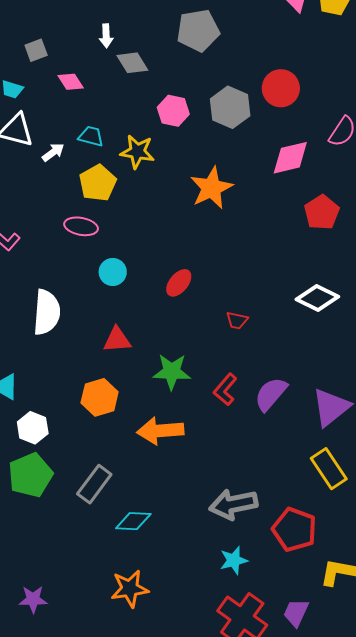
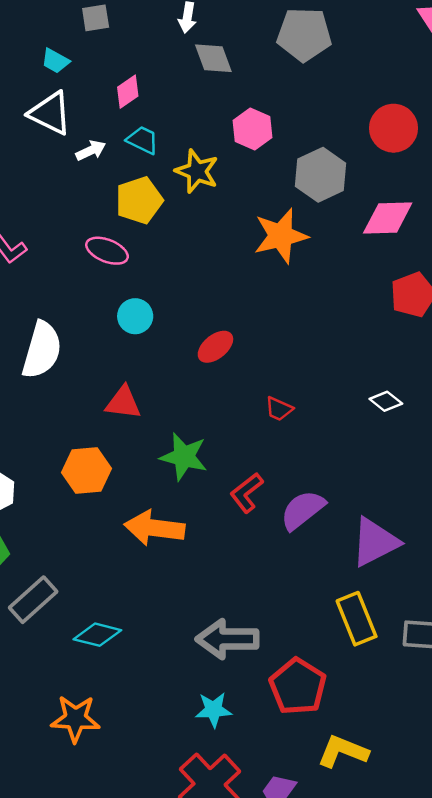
pink diamond: (71, 82) -> (128, 92), moved, turned 76
gray hexagon: (230, 107) -> (321, 175), moved
white diamond: (317, 298) -> (386, 401), size x0.6
gray rectangle: (94, 484) -> (33, 600), moved

